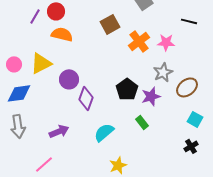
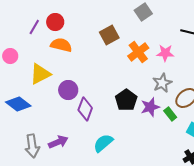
pink circle: (14, 64) -> (10, 56), moved
blue diamond: (19, 93) -> (18, 104), turned 45
green rectangle: (142, 122) -> (170, 114), moved
gray arrow: (18, 126) -> (32, 146), moved

